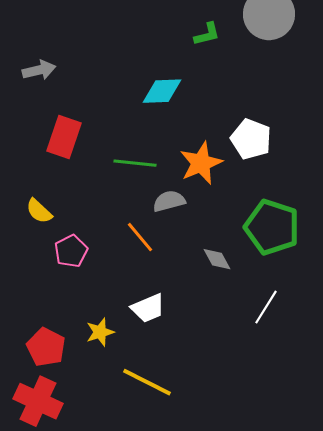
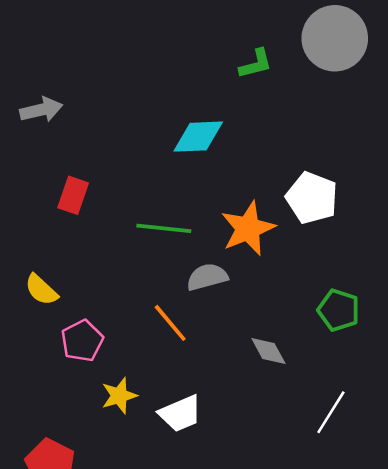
red rectangle: (64, 137) -> (73, 195), size x0.7
green pentagon: (272, 227) -> (339, 310), size x0.6
yellow star: (100, 332) -> (119, 396), moved

